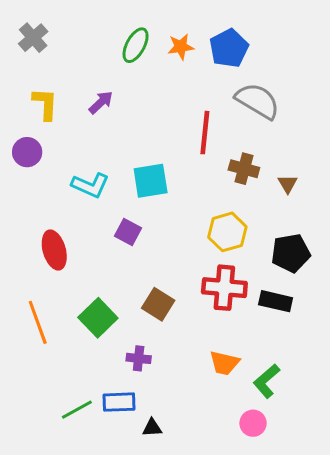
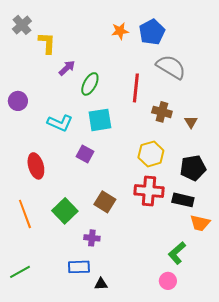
green ellipse: (136, 45) -> (90, 84), moved
yellow L-shape: (45, 104) -> (47, 43), moved
orange trapezoid: (224, 363) -> (200, 223), moved
green line: (77, 410) -> (20, 272), moved

